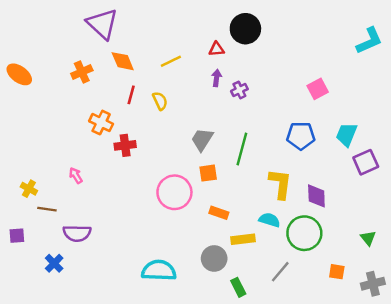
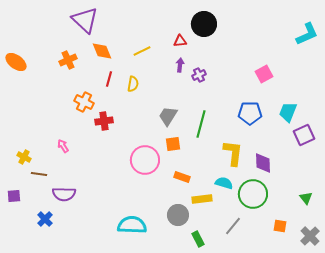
yellow semicircle: (160, 101) -> (133, 84), turned 35
gray cross: (373, 284) -> (310, 236), turned -30

